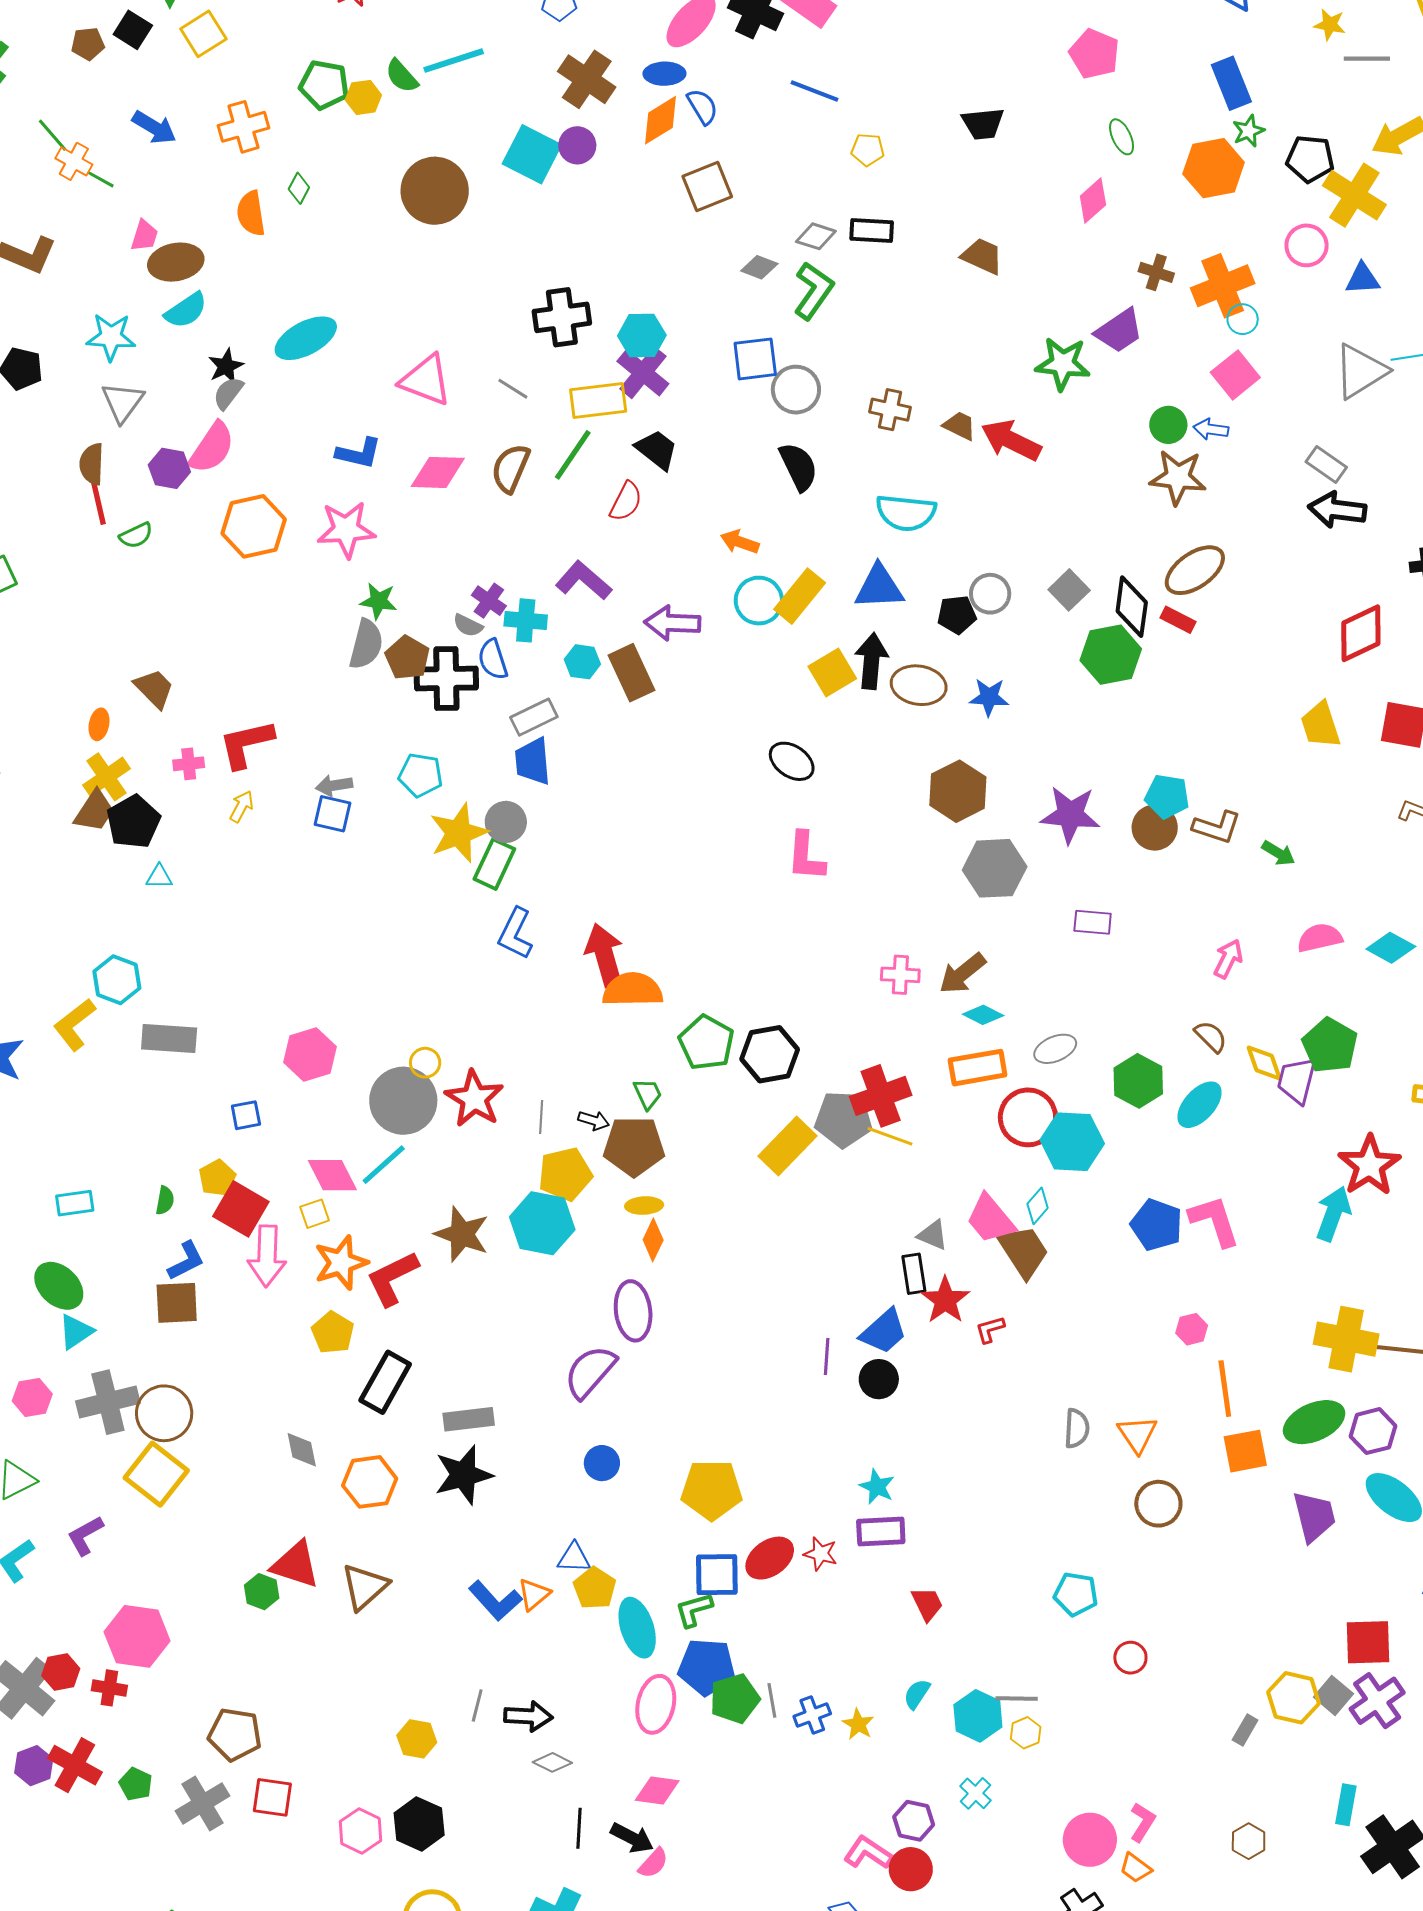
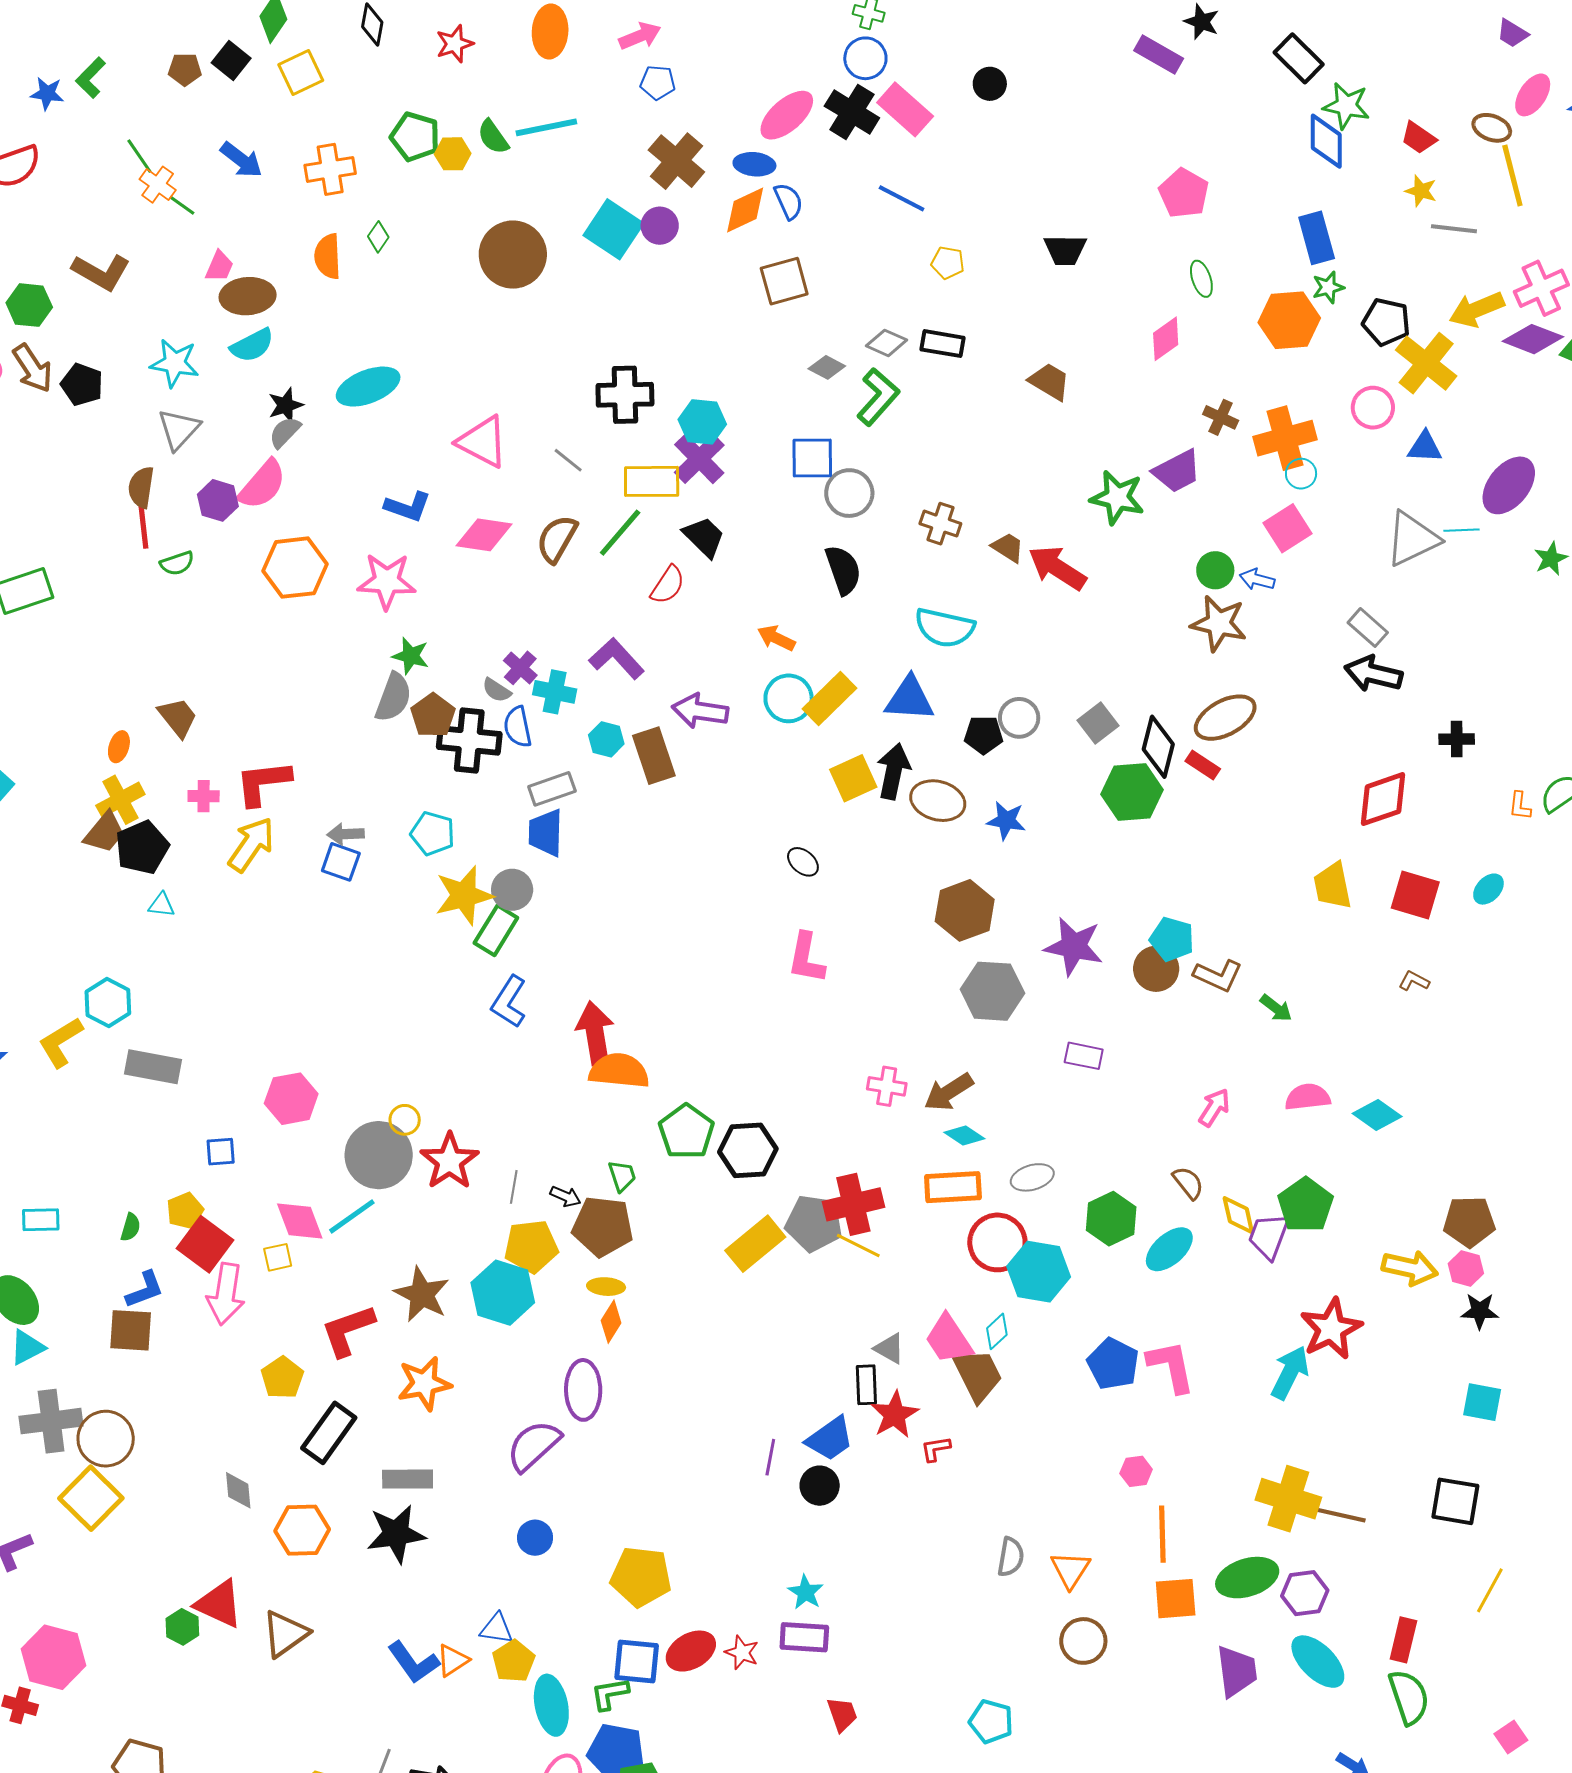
black ellipse: (792, 761) -> (803, 862), size x0.7
yellow arrow: (242, 806) -> (251, 844), size x1.8
orange star: (341, 1263) -> (424, 1383), moved

